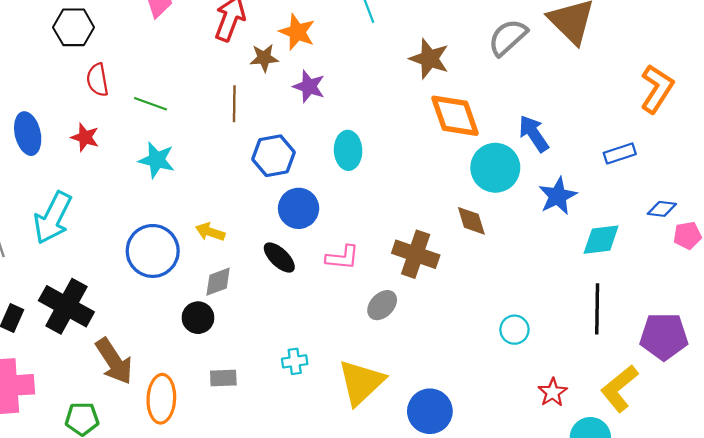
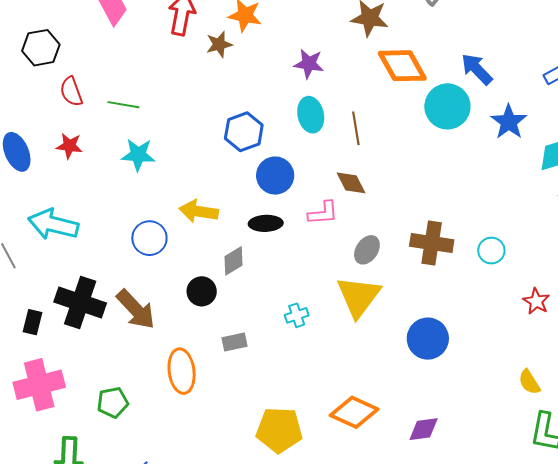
purple star: (309, 86) -> (309, 64), moved
brown line: (234, 104) -> (356, 128), moved
cyan arrow: (53, 218) -> (53, 224), turned 87
brown diamond: (471, 221) -> (351, 183), moved
yellow arrow: (210, 232) -> (199, 211), size x1.4
blue circle: (153, 251) -> (149, 238), size x0.7
brown cross: (416, 254) -> (432, 243), moved
black ellipse: (279, 258) -> (266, 223), turned -36
gray diamond: (218, 282) -> (233, 261), moved
brown arrow: (114, 361) -> (136, 309), moved
yellow triangle: (361, 382) -> (358, 297), moved

